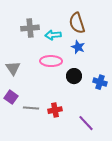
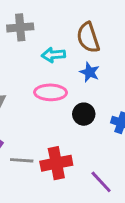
gray cross: (30, 28) -> (20, 27), moved
red cross: (55, 110) -> (56, 163), size x1.5

